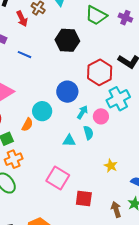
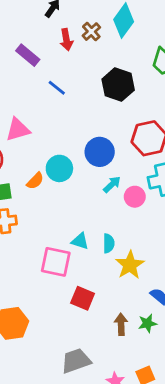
cyan semicircle: (88, 133) -> (109, 243), moved
cyan triangle: (69, 141) -> (80, 241), moved
yellow star: (111, 166) -> (130, 265), size x1.5
pink square: (58, 178) -> (56, 262), turned -35

